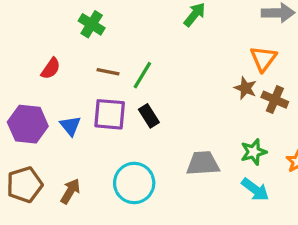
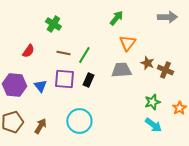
orange triangle: (263, 59) -> (127, 43), moved
black rectangle: (149, 116) -> (88, 80), turned 56
gray trapezoid: (203, 163) -> (121, 70), moved

